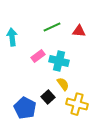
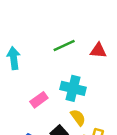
pink rectangle: (38, 56) -> (39, 100), moved

